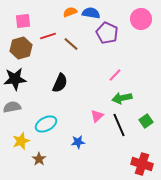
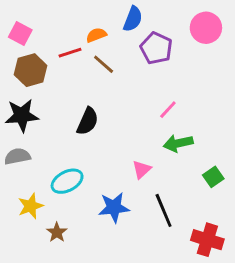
orange semicircle: (70, 12) -> (96, 35), moved
blue semicircle: (91, 13) -> (133, 19), turned 102
pink square: (23, 21) -> (20, 34), moved, turned 35
black line: (119, 125) -> (164, 210), moved
blue star: (78, 142) -> (114, 208), size x1.5

